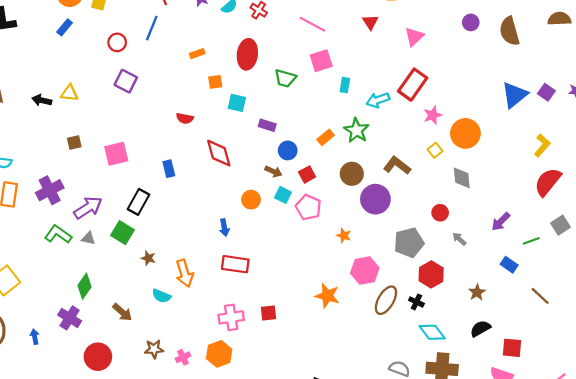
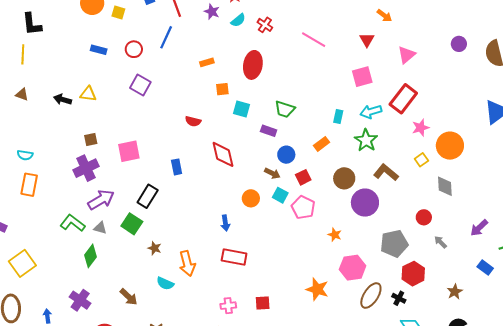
blue rectangle: (65, 27) -> (99, 50), moved, turned 63
pink square: (321, 61) -> (362, 77), moved
green trapezoid: (285, 78) -> (285, 109), moved
cyan rectangle: (345, 85) -> (338, 116), moved
green star: (356, 130) -> (366, 140), moved
purple cross: (50, 190) -> (86, 168), moved
green diamond: (85, 286) -> (90, 256), moved
pink cross: (231, 317) -> (228, 306), size x0.7

